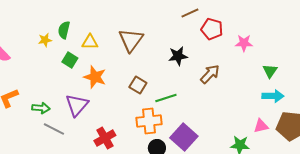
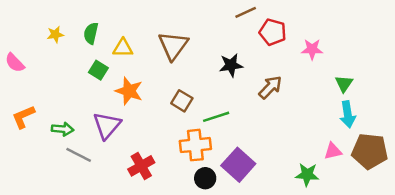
yellow star: (45, 40) -> (55, 34), moved
cyan arrow: (273, 96) -> (348, 114), turned 80

